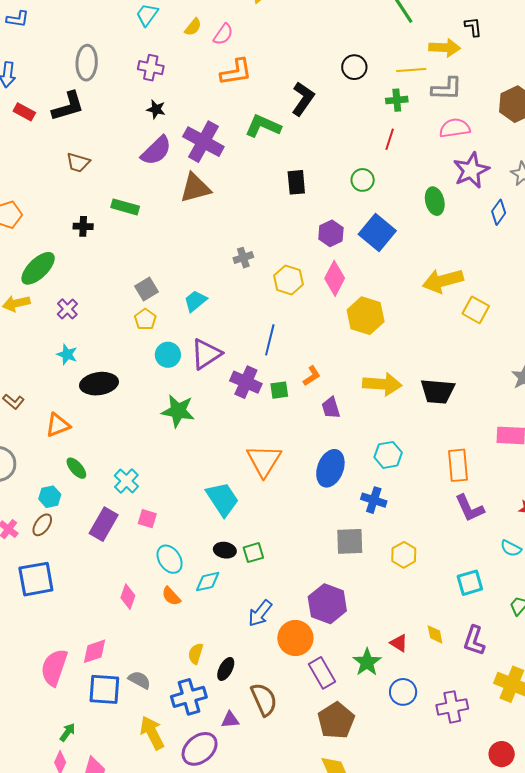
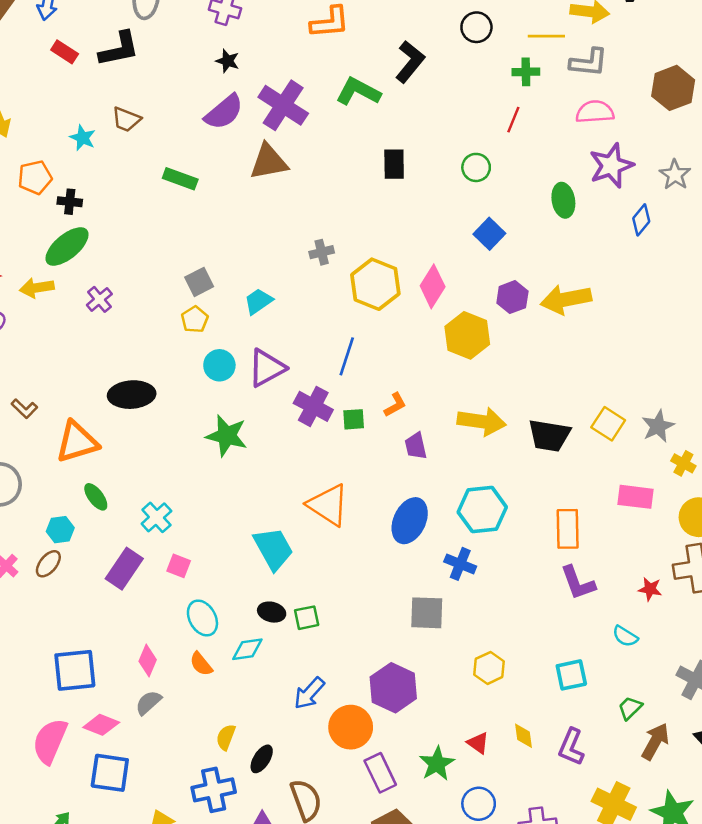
black cross: (83, 226) -> (70, 202), moved
purple hexagon: (331, 233) -> (512, 297), moved
blue square: (377, 233) -> (489, 234), size x0.7
yellow hexagon: (288, 280) -> (375, 284), size x1.4
yellow square: (476, 310) -> (608, 424), moved
cyan star: (67, 354) -> (83, 138), moved
orange triangle: (58, 425) -> (77, 442), size x1.4
cyan hexagon: (388, 455) -> (482, 510), size x1.4
orange triangle: (264, 461) -> (328, 505), turned -33
yellow hexagon: (404, 555) -> (489, 668), moved
blue square: (36, 579) -> (75, 670), moved
pink diamond: (94, 651) -> (101, 725), turned 36
gray semicircle: (139, 680) -> (148, 703), moved, turned -75

